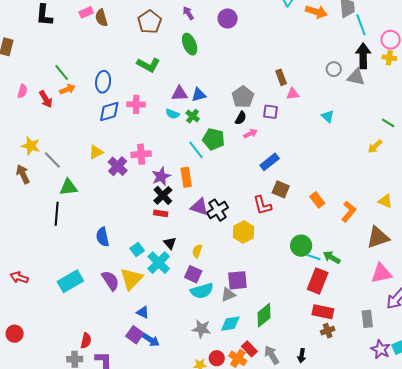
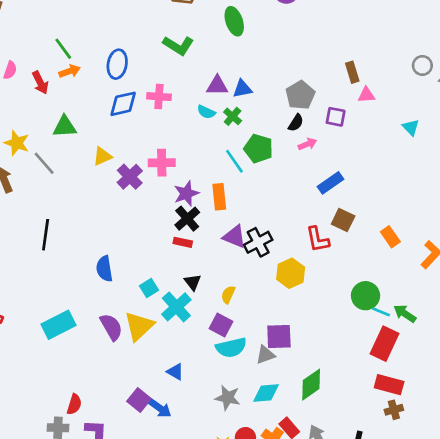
green triangle: (68, 187) -> (65, 127), moved
blue triangle: (143, 312) -> (175, 372), moved

